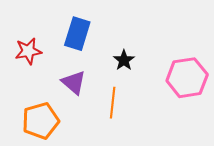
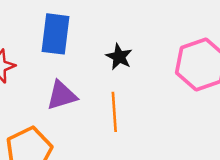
purple triangle: (74, 83) -> (62, 95), turned -48

